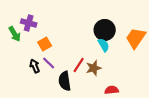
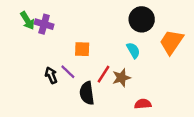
black circle: (105, 30) -> (142, 19), moved
green arrow: (15, 34) -> (27, 21), moved
orange square: (45, 44) -> (82, 49), moved, turned 32

